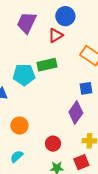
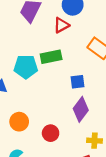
blue square: (86, 88) -> (78, 82), moved
red circle: (53, 144) -> (51, 133), moved

